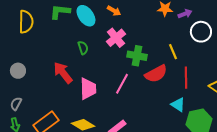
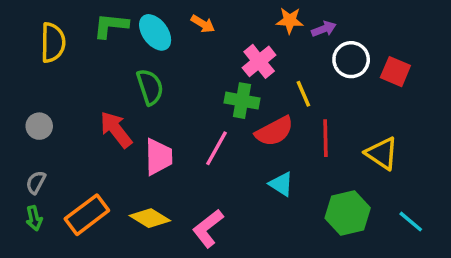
pink cross: (116, 38) -> (259, 61), moved
green semicircle: (83, 48) -> (150, 87), size x1.5
cyan triangle: (178, 105) -> (281, 184), moved

